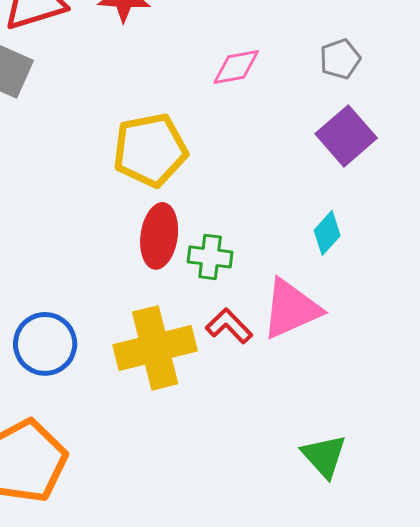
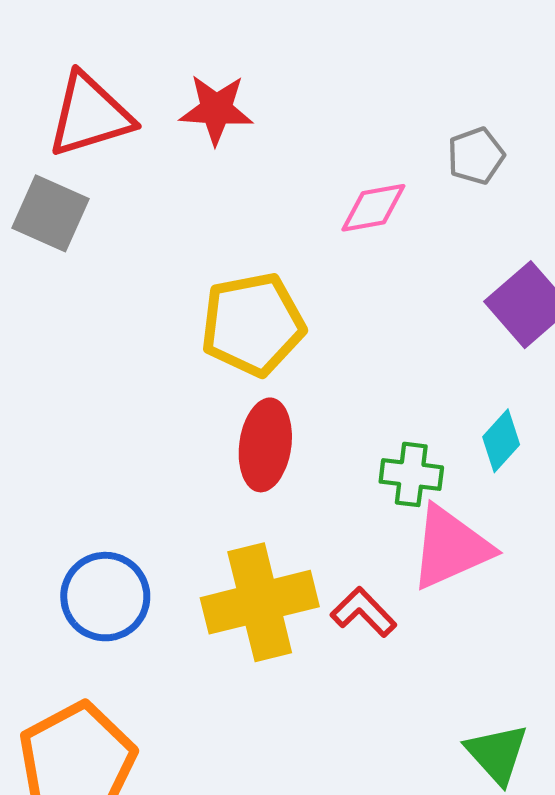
gray pentagon: (340, 59) -> (476, 156), moved
green cross: (210, 257) -> (411, 474), moved
red L-shape: (229, 326) -> (364, 612), moved

